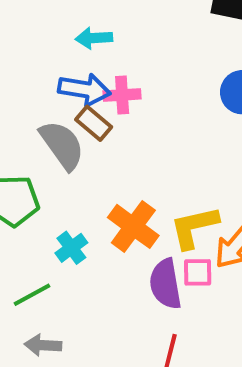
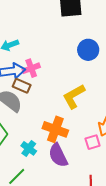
yellow L-shape: (194, 227) -> (74, 96), moved
purple semicircle: (166, 284) -> (58, 155), moved

